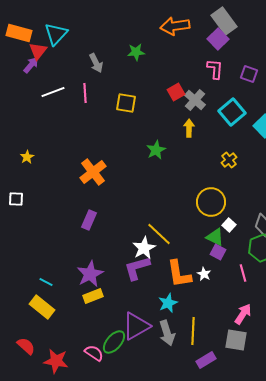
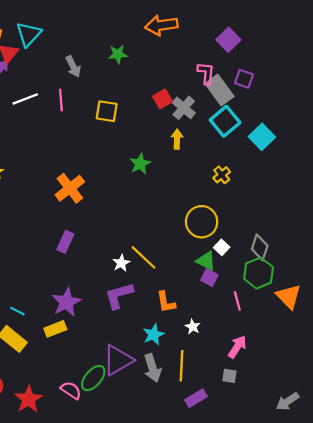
gray rectangle: (224, 21) -> (219, 90), moved
purple square: (218, 39) -> (228, 40), moved
white star: (144, 248) -> (121, 263), moved, size x0.7
orange L-shape: (179, 274) -> (166, 302), size x0.7
white star: (204, 274) -> (193, 327), moved
yellow rectangle: (93, 296) -> (55, 329), moved
gray square: (236, 340) -> (229, 376), size x0.6
red star: (56, 361) -> (29, 399), turned 30

